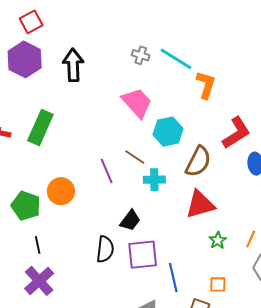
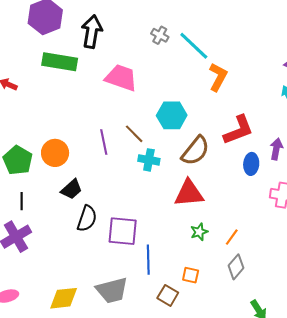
pink trapezoid: (137, 103) -> (121, 78), moved, turned -40
green rectangle: (40, 127) -> (60, 62), moved, turned 64
black trapezoid: (130, 220) -> (72, 189), moved

